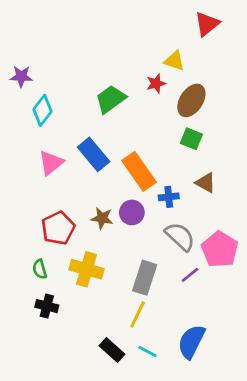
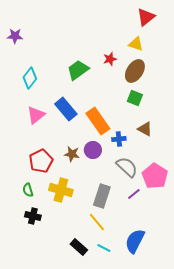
yellow triangle: (174, 61) -> (136, 44), moved
purple star: (21, 76) -> (15, 36), moved
yellow line: (138, 315) -> (97, 222), turned -66

